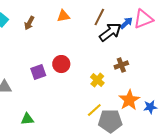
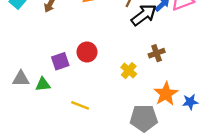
yellow line: (94, 110) -> (80, 105), moved, turned 63
green triangle: (27, 119) -> (43, 84), moved

